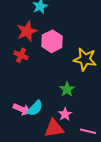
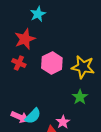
pink hexagon: (52, 41) -> (52, 63), moved
green star: (67, 89) -> (80, 97), moved

